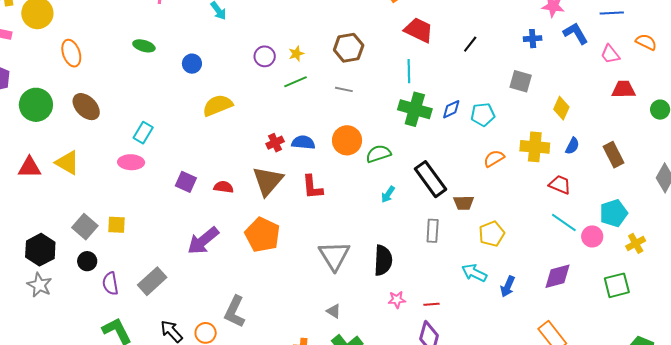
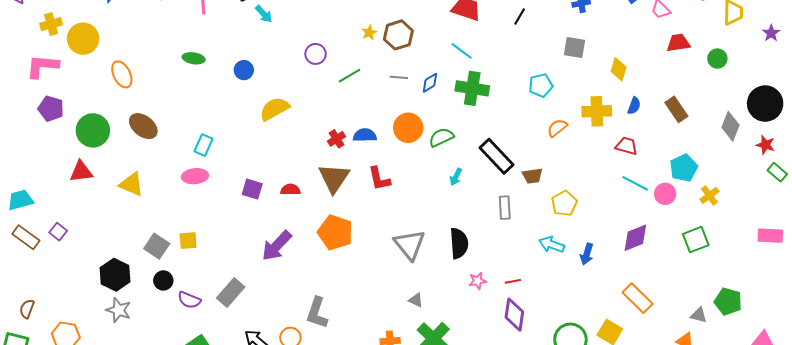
yellow star: (296, 54) -> (369, 33), moved
cyan line: (409, 71) -> (462, 51), turned -45
blue diamond: (451, 109) -> (430, 83), moved
red triangle: (29, 167) -> (81, 172), moved
purple semicircle: (110, 284) -> (189, 300), turned -50

